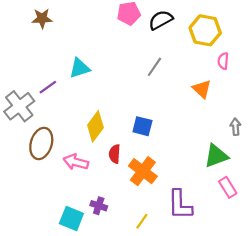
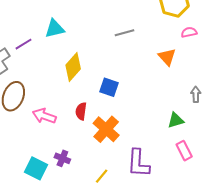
pink semicircle: (223, 61) -> (189, 32), turned 70
gray line: (154, 67) -> (125, 33), turned 36
yellow diamond: (95, 126) -> (73, 67), moved
green triangle: (216, 156) -> (176, 120), size x0.7

